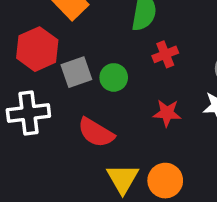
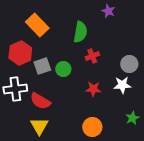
red semicircle: (96, 133) -> (40, 101), moved
yellow triangle: (123, 179) -> (39, 126), moved

